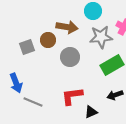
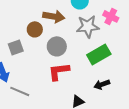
gray square: (27, 47) -> (16, 47), moved
red L-shape: (72, 96) -> (59, 71), moved

